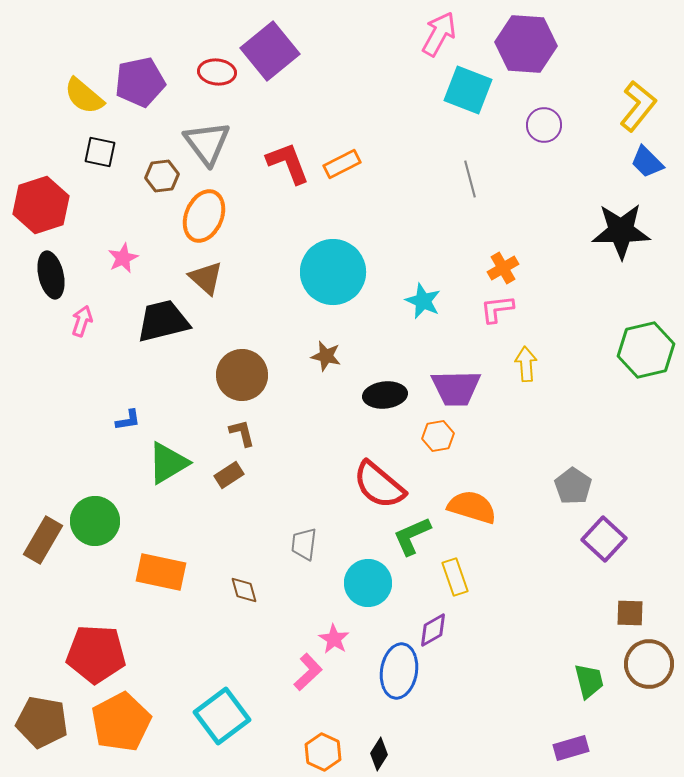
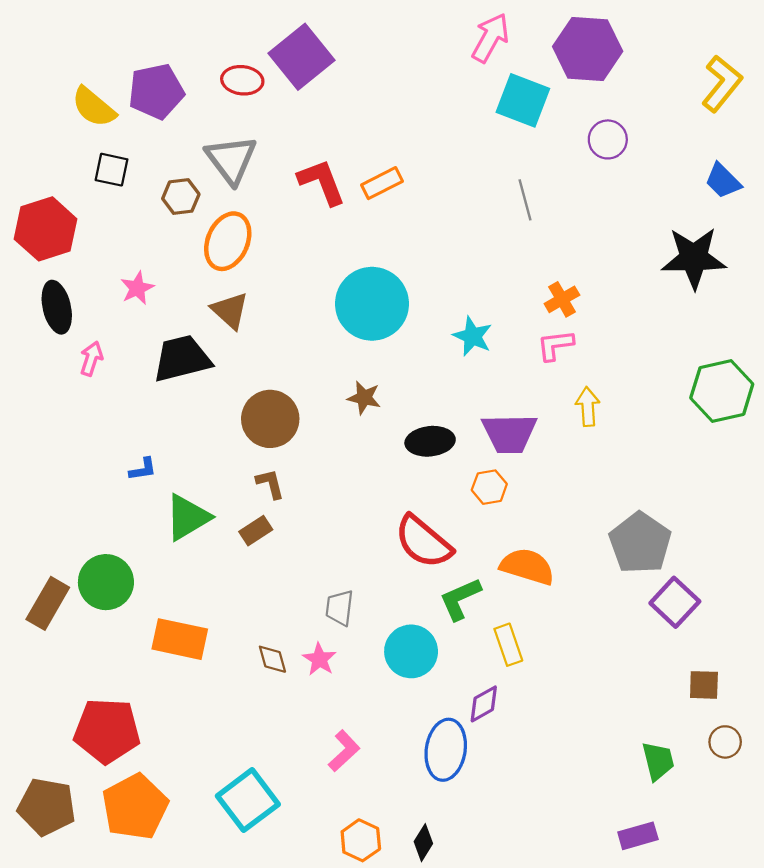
yellow L-shape: (638, 106) -> (722, 84), moved
gray pentagon: (573, 486) -> (640, 543), size x1.5
pink star: (334, 639) -> (319, 659), moved
brown circle: (649, 664) -> (725, 742), size x0.6

